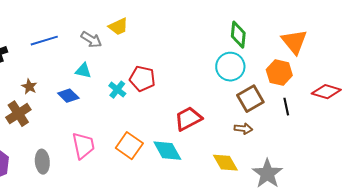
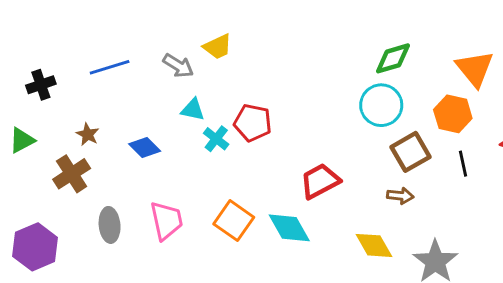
green diamond: (238, 35) -> (393, 58), turned 68
cyan triangle: (83, 71) -> (193, 110), moved
gray ellipse: (42, 162) -> (110, 225), moved

